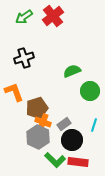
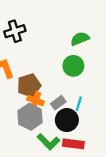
green semicircle: (72, 71) -> (80, 39), moved
green circle: (90, 91) -> (73, 66), moved
cyan line: (94, 125) -> (79, 104), moved

